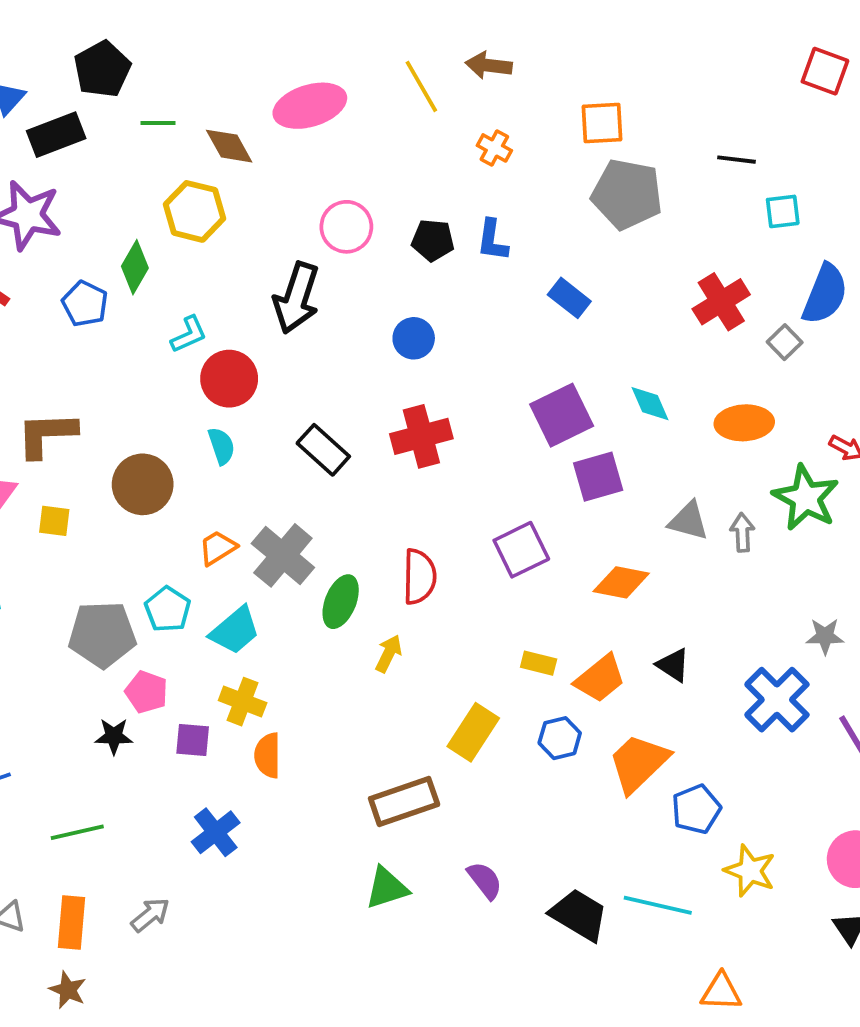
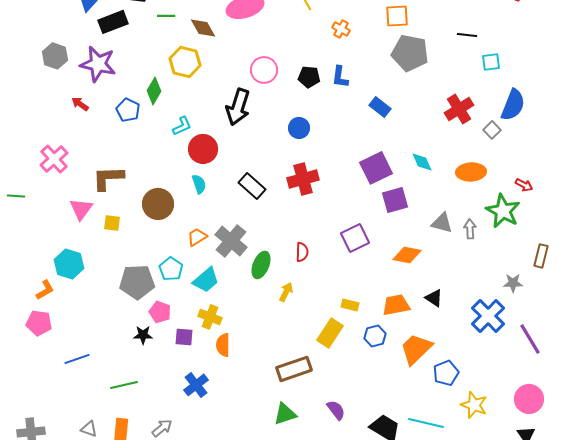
red semicircle: (419, 577) -> (302, 252), size x0.7
yellow rectangle: (539, 663) -> (350, 305), moved
orange trapezoid: (600, 678) -> (396, 305), turned -152

